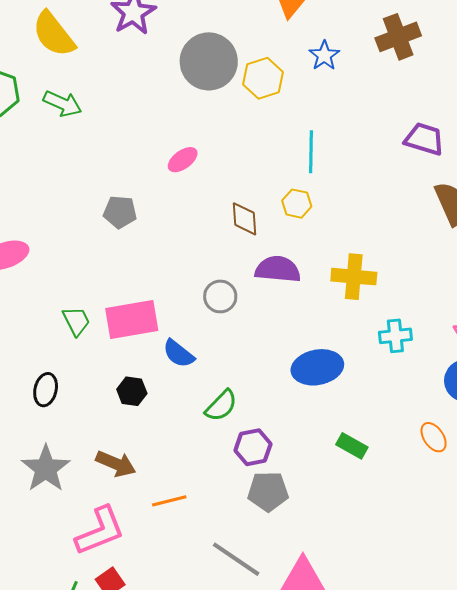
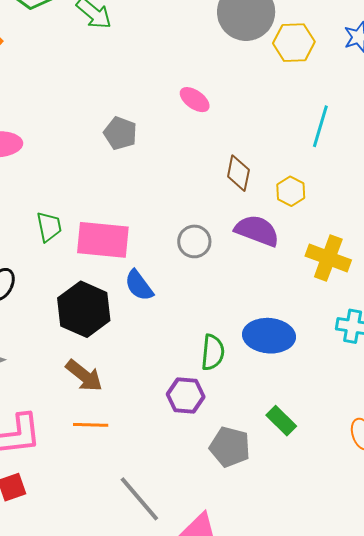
pink ellipse: (183, 160) -> (195, 100), turned 56
yellow hexagon: (297, 204) -> (291, 191), moved
black hexagon: (132, 391) -> (84, 309), size x1.8
green semicircle: (221, 406) -> (213, 352), moved, turned -54
brown arrow: (116, 464) -> (84, 376), moved
gray pentagon: (268, 491) -> (230, 447), moved

